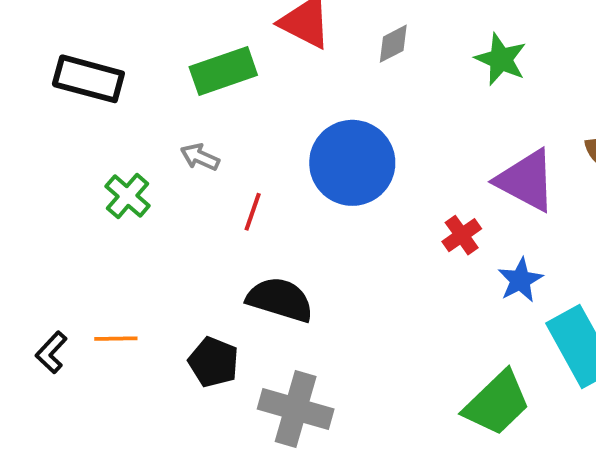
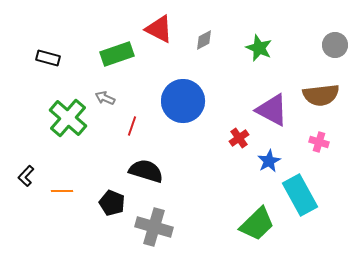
black rectangle: (88, 79) -> (48, 58), size x0.7
green cross: (128, 196) -> (68, 118), size x1.6
black L-shape: (51, 352) -> (26, 176), moved

